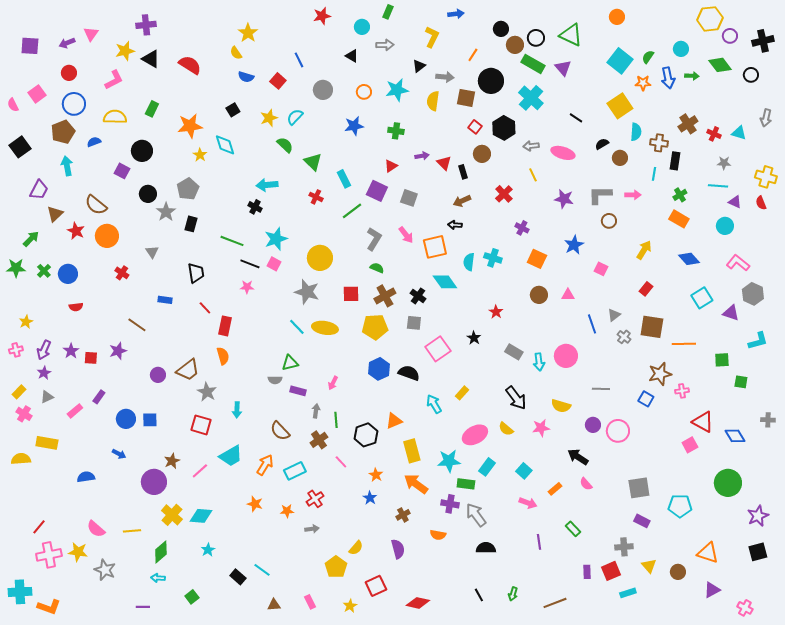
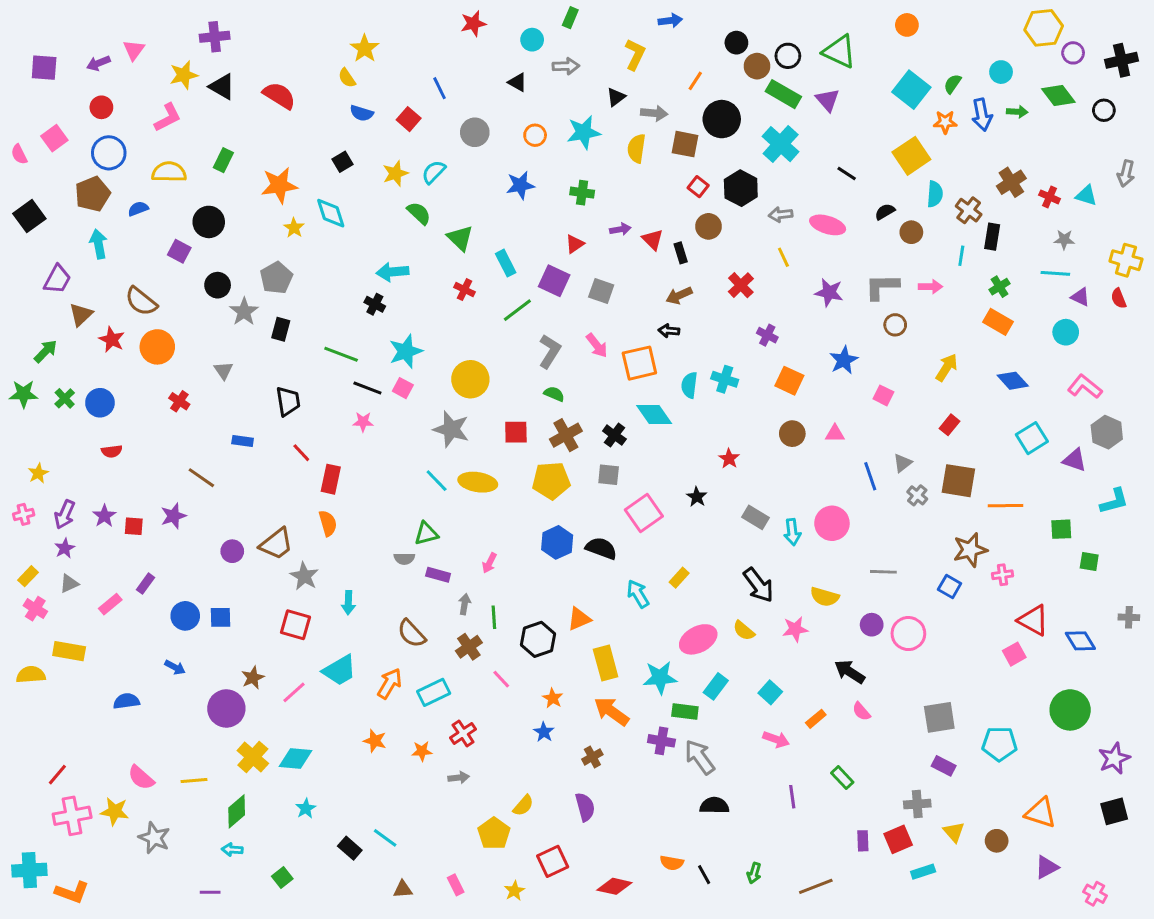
brown cross: (659, 143) -> (969, 210), turned 30
orange semicircle: (438, 535) -> (672, 863), moved

